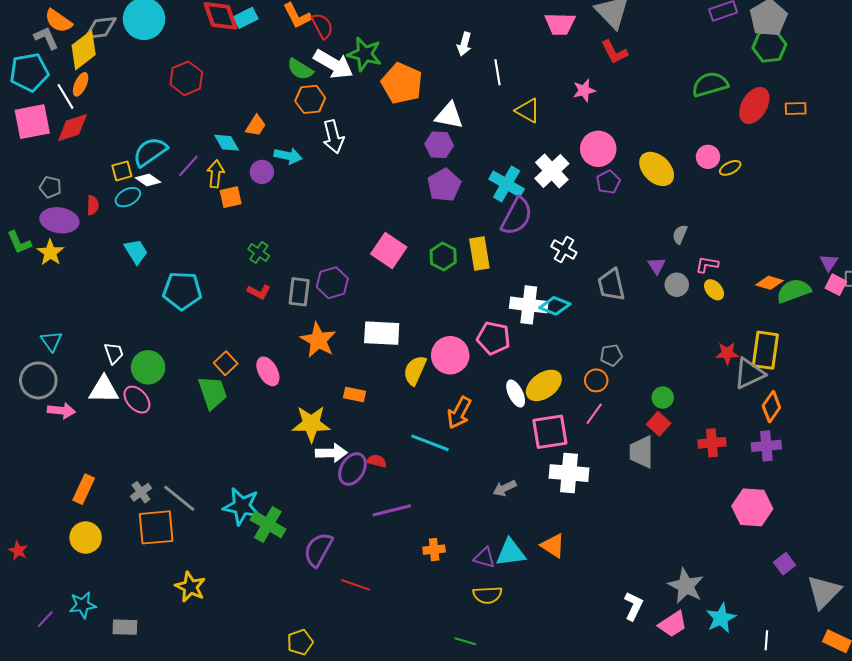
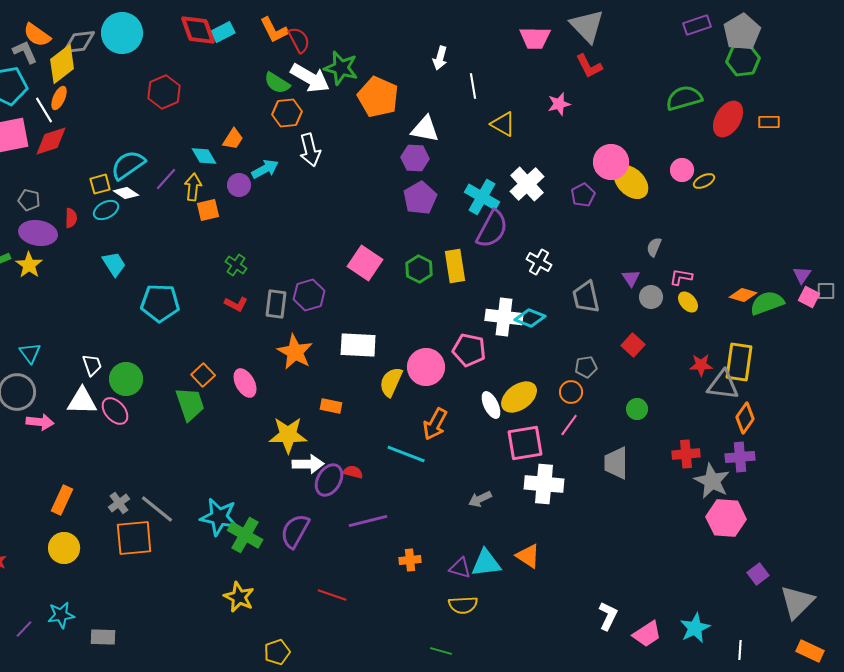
pink circle: (598, 149) -> (611, 162), moved
cyan arrow: (288, 156) -> (265, 169), turned -40
gray triangle: (749, 373) -> (723, 385), turned 32
red square: (659, 424) -> (633, 345), moved
purple semicircle: (318, 550) -> (295, 531), moved
gray star: (686, 586) -> (712, 481), moved
yellow star: (190, 587) -> (239, 597), moved

